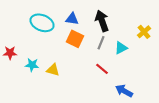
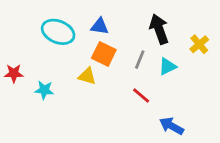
black arrow: (102, 21) -> (159, 29), moved
yellow triangle: (53, 70) -> (87, 76), moved

